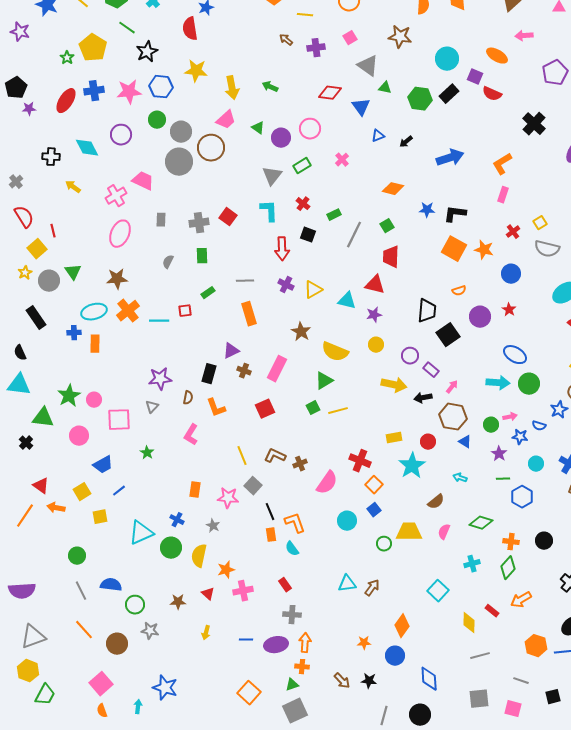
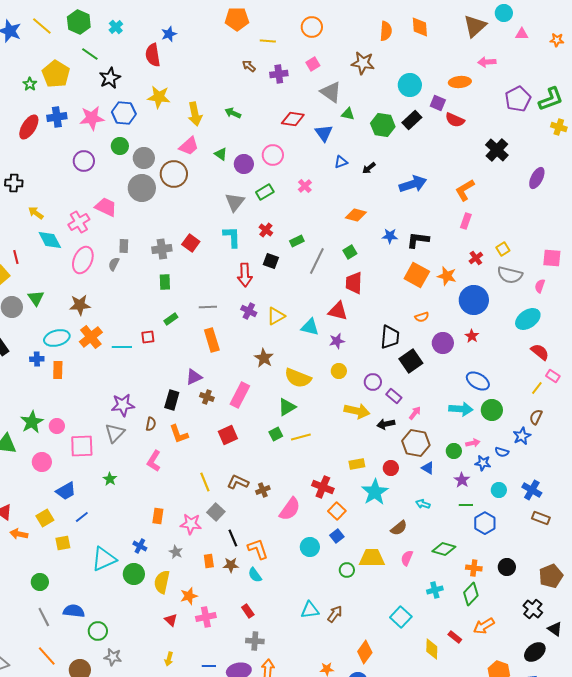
orange ellipse: (497, 56) -> (460, 82), turned -35
cyan diamond: (87, 148) -> (50, 240), moved
gray semicircle: (168, 262) -> (114, 264), moved
blue circle: (511, 274) -> (474, 300), size x1.5
gray triangle: (152, 407) -> (115, 433), size x1.5
orange rectangle: (271, 535) -> (209, 561), moved
brown star: (178, 602) -> (231, 565), moved

